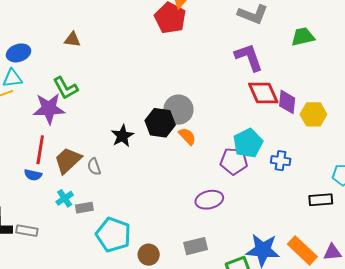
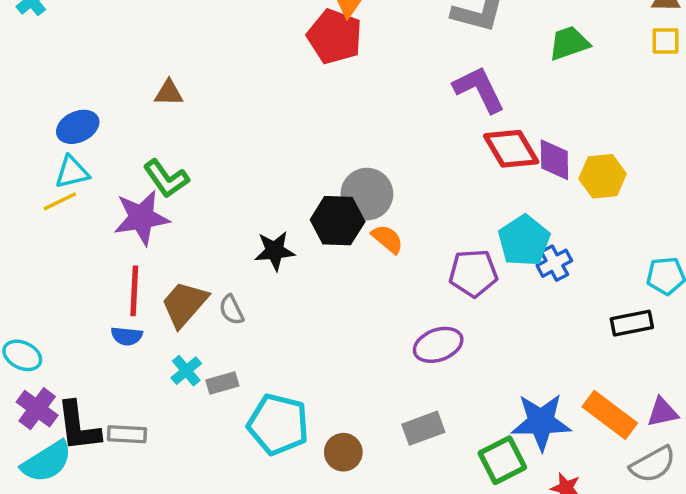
black star: (122, 136) -> (275, 251), turned 30
cyan pentagon: (248, 143) -> (524, 241), moved
blue cross: (281, 161) -> (554, 263), turned -30

